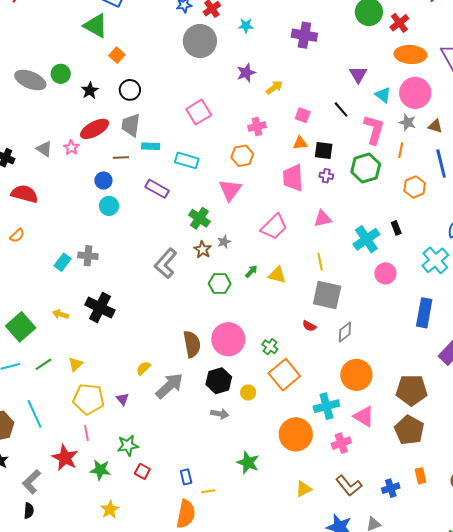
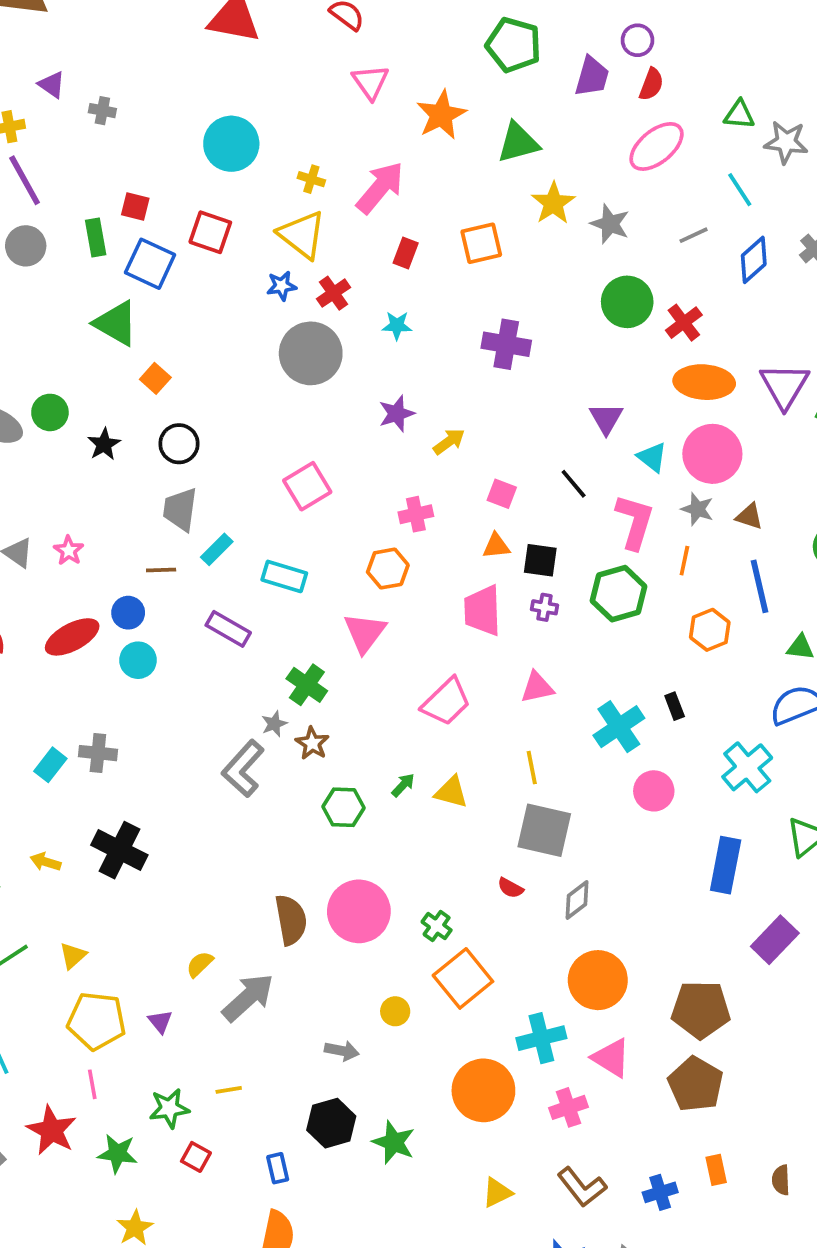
red ellipse: (95, 129) -> (72, 637), moved
cyan rectangle: (151, 146) -> (217, 549), turned -48
gray star: (224, 242) -> (274, 724), moved
black hexagon: (219, 381) -> (331, 1123), moved
yellow line: (208, 491) -> (229, 1090), moved

